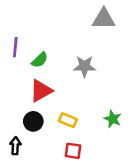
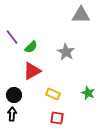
purple line: (15, 47) -> (12, 37), turned -42
gray star: (84, 66) -> (66, 52), turned 30
black circle: (33, 121) -> (14, 95), moved

